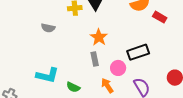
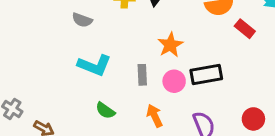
orange star: (99, 37) -> (170, 45), moved
pink circle: (118, 68) -> (174, 81), moved
cyan L-shape: (47, 75) -> (94, 65), moved

